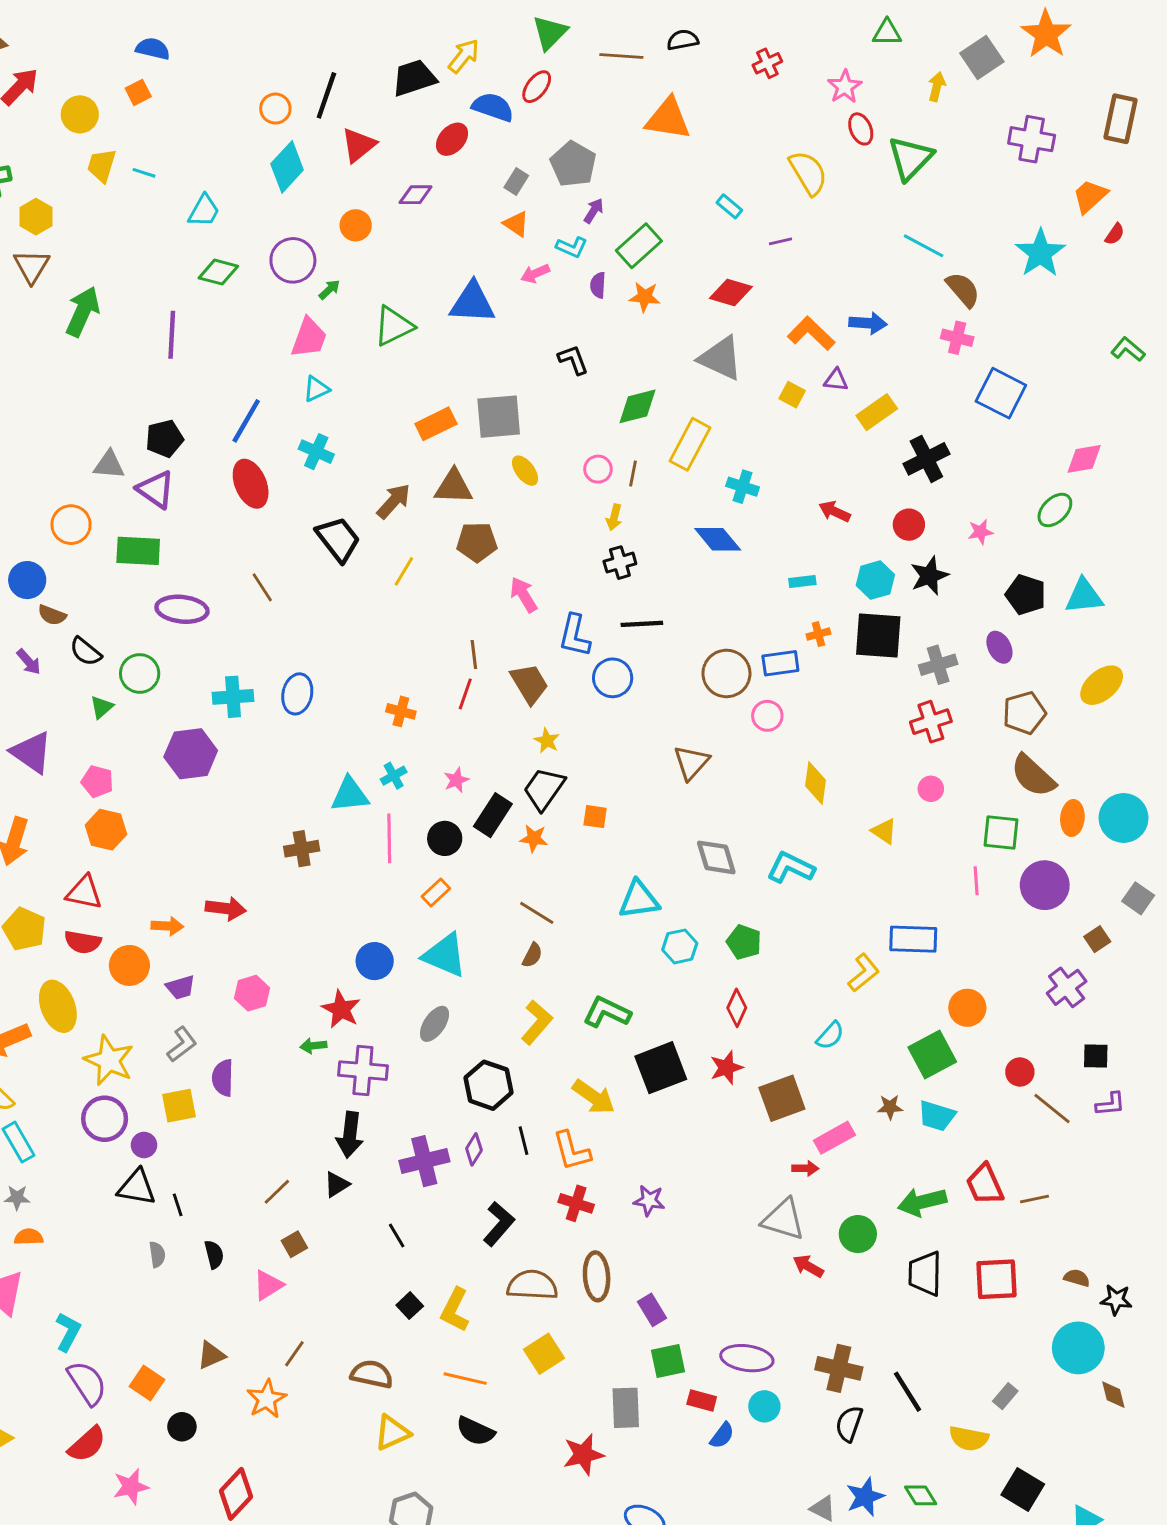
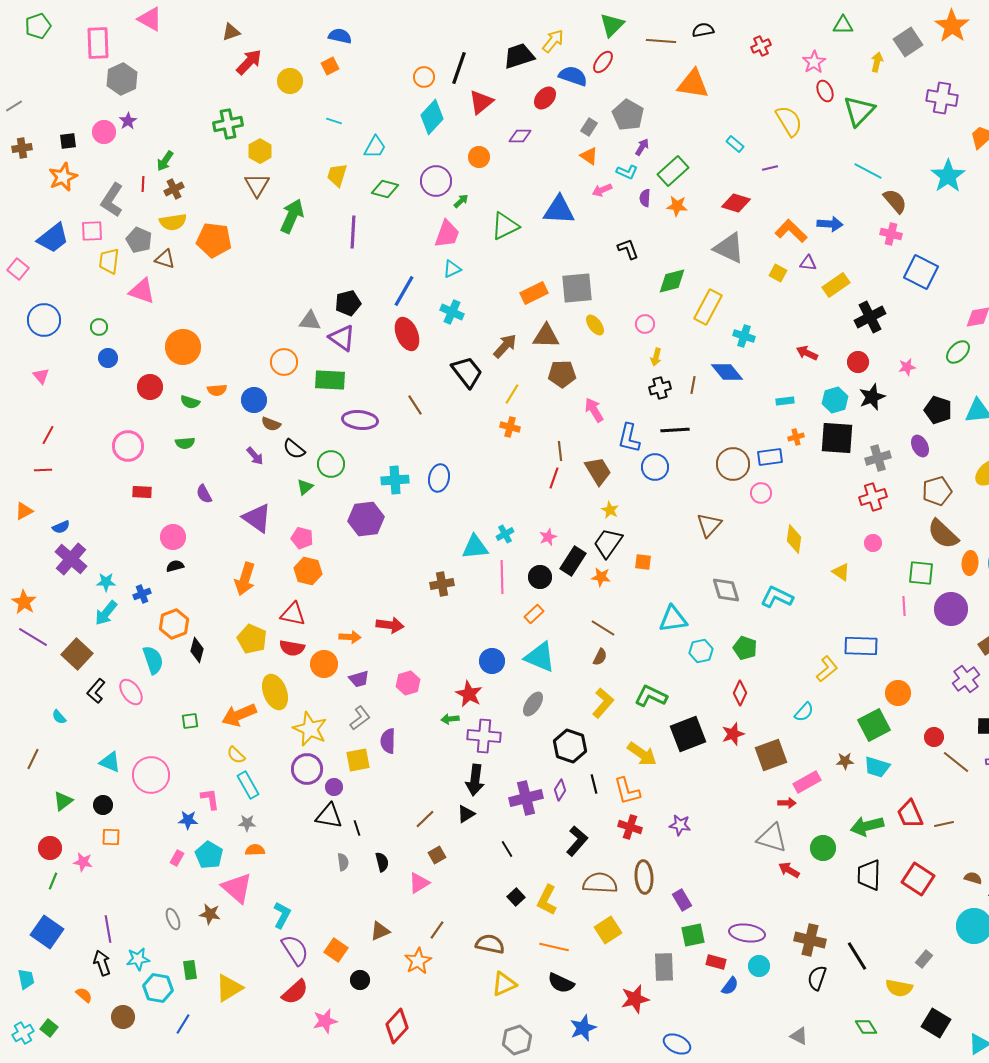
yellow trapezoid: (102, 165) -> (337, 175), moved
brown line: (633, 473) -> (693, 385), moved
orange cross: (401, 711) -> (510, 427), moved
red square: (997, 1279) -> (918, 879), turned 36
blue star: (865, 1497) -> (583, 1028), moved

